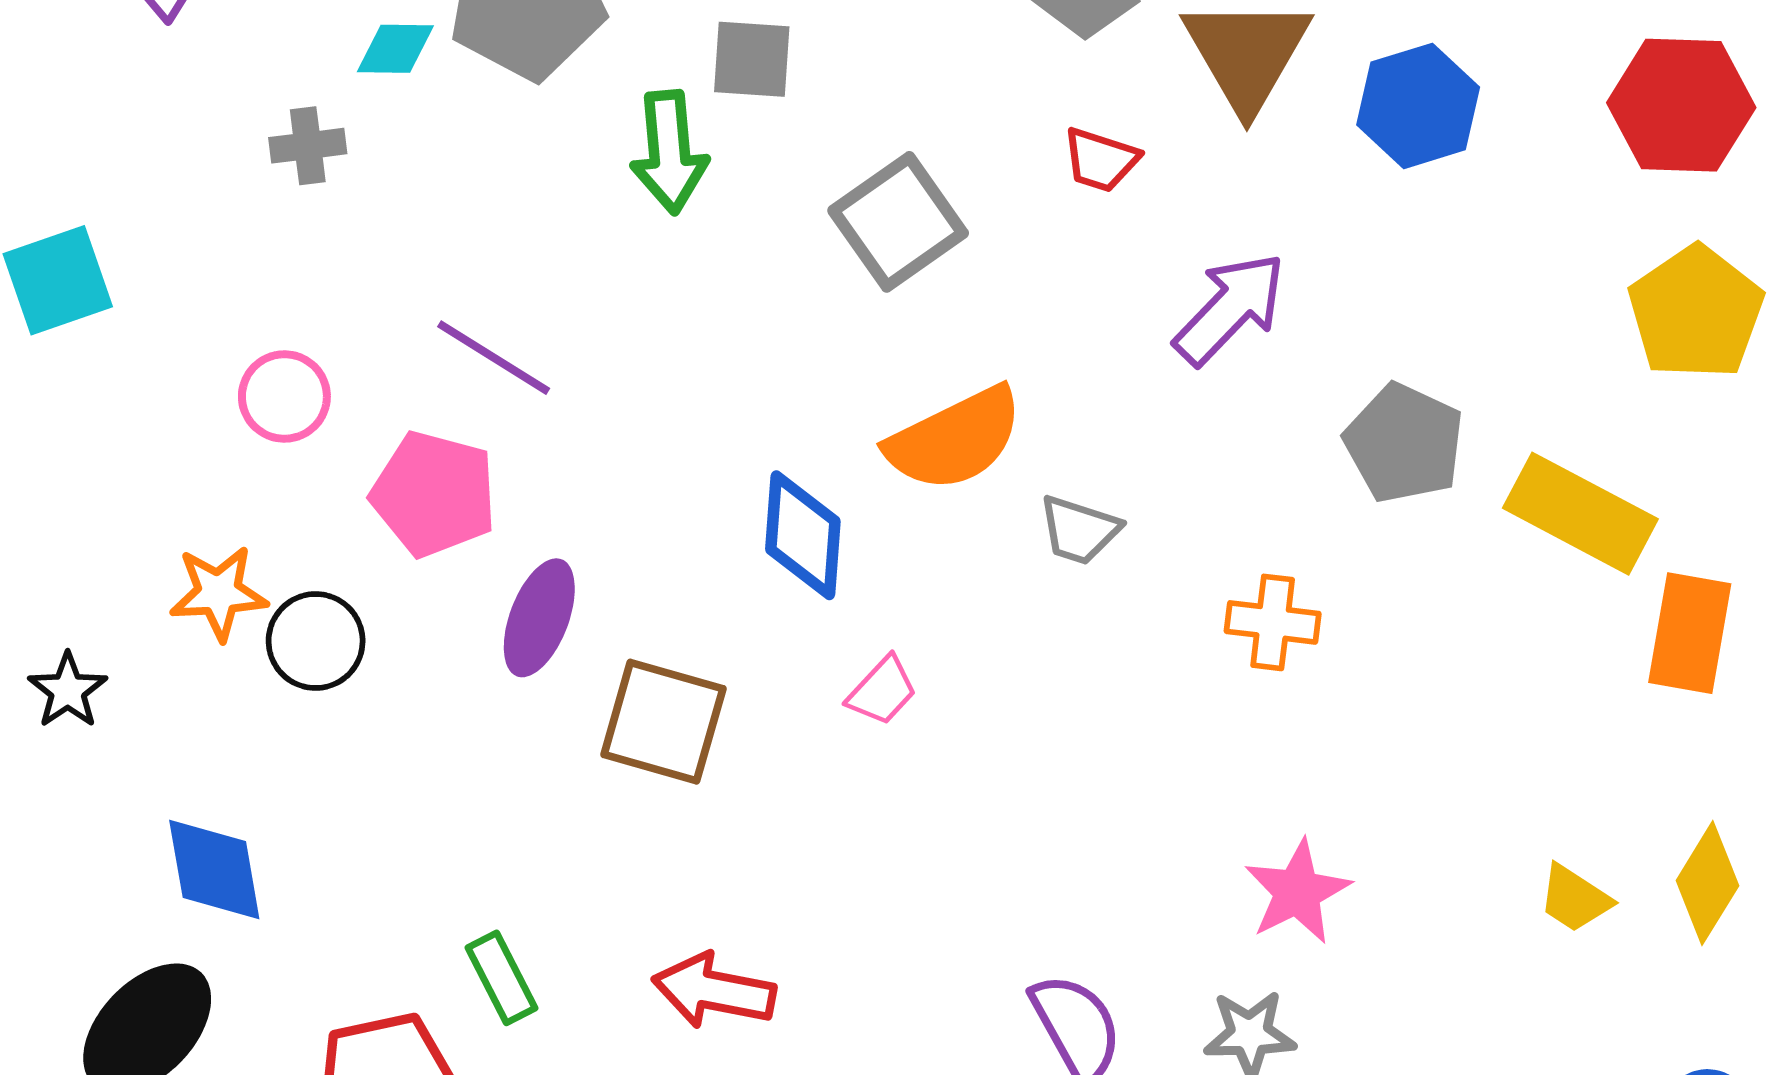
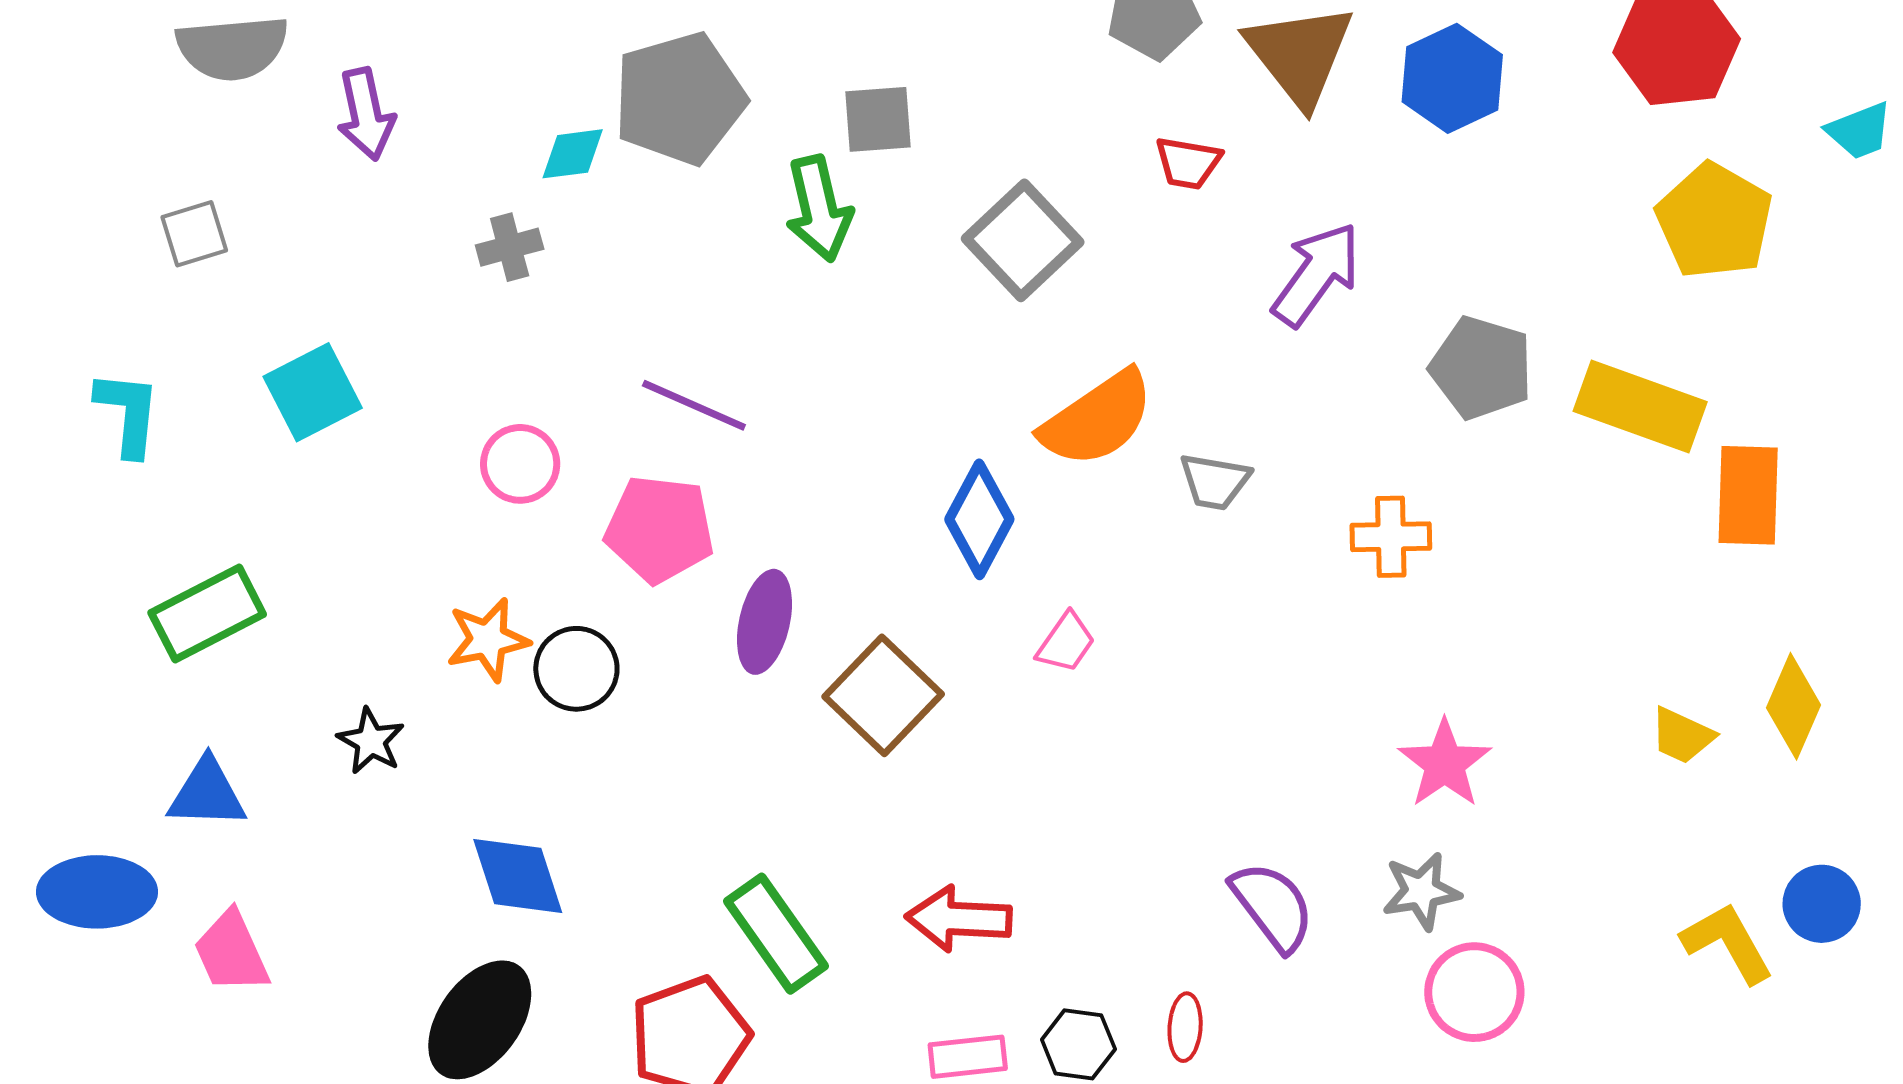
blue diamond: (803, 535) -> (979, 519), turned 32
brown square: (663, 722) -> (883, 695), turned 36
green rectangle: (502, 978) -> (776, 934), size x1.5

